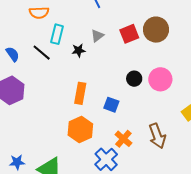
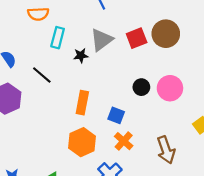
gray triangle: (97, 36) -> (102, 40), size x1.6
black line: (42, 53) -> (42, 75), moved
orange cross: (123, 139) -> (124, 141), moved

